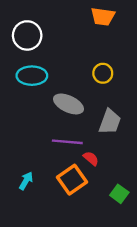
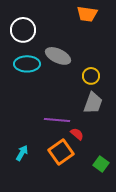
yellow circle: (103, 73) -> (91, 76), moved
gray ellipse: (68, 104) -> (58, 56), moved

